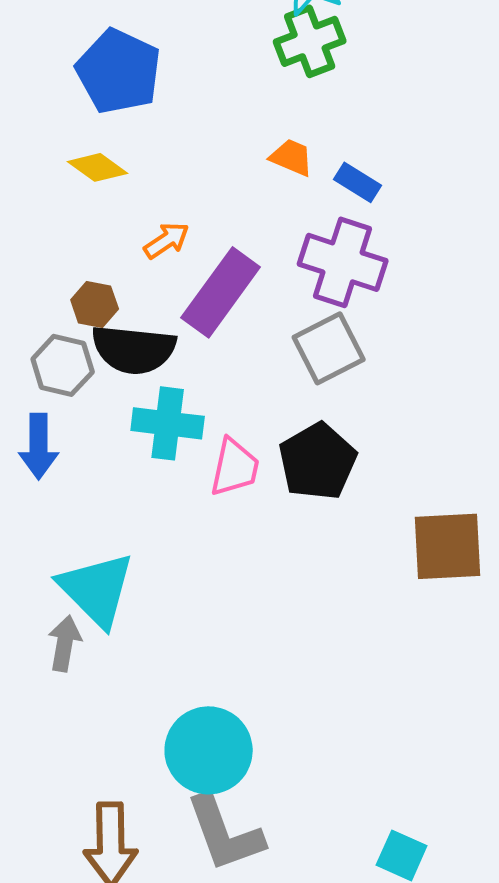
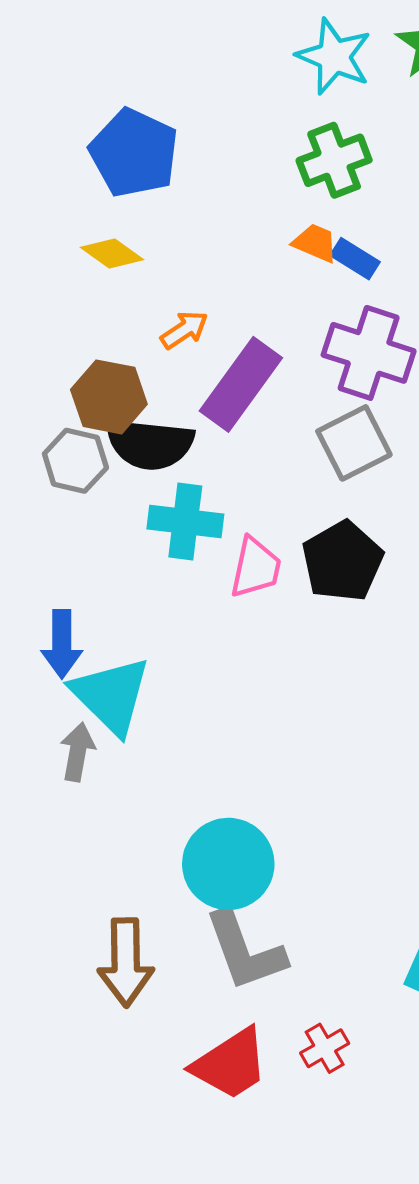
green cross: (310, 41) -> (334, 160), moved
blue rectangle: (358, 182) -> (355, 259), moved
brown hexagon: (95, 304) -> (109, 397), size x1.5
blue arrow: (39, 446) -> (62, 644), moved

